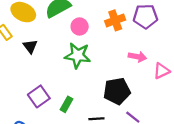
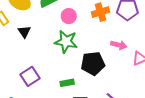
black pentagon: (117, 91) -> (93, 63), moved
green rectangle: (67, 104) -> (67, 83), moved, turned 48

